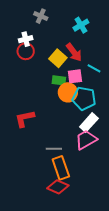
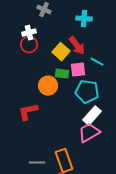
cyan cross: (81, 25) -> (84, 19), turned 35
orange circle: (68, 92) -> (48, 86), moved
gray line: (54, 149) -> (37, 163), moved

